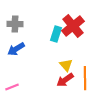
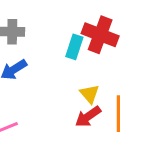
red cross: (73, 26) -> (100, 35), turned -30

